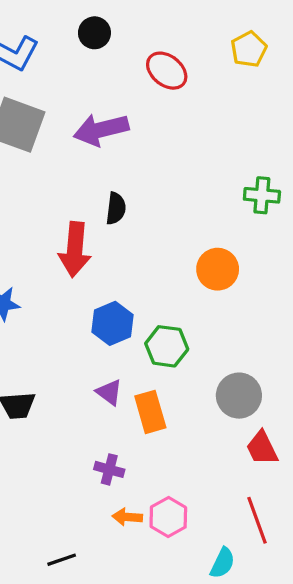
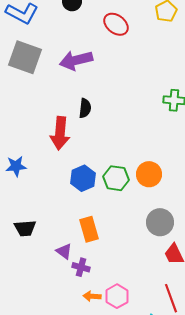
orange circle: (218, 269) -> (149, 174), moved
green hexagon: (167, 346) -> (116, 178), moved
purple triangle: (109, 392) -> (64, 251), moved
orange rectangle: (150, 412) -> (89, 229), moved

